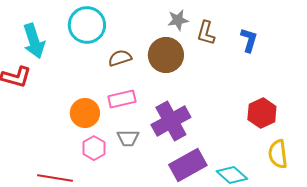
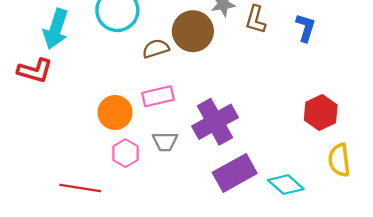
cyan arrow: (34, 41) -> (56, 29), turned 36
brown circle: (166, 55) -> (193, 31), moved

